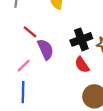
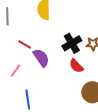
pink line: (24, 66) -> (15, 71), moved

